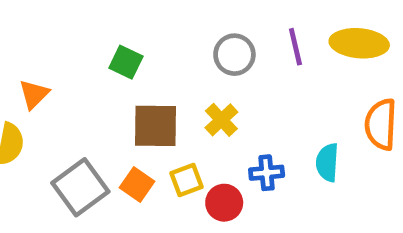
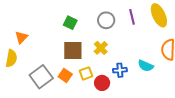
yellow ellipse: (359, 43) -> (159, 15), turned 60
green square: (126, 62) -> (70, 23), moved
cyan semicircle: (327, 162) -> (146, 66), turned -70

